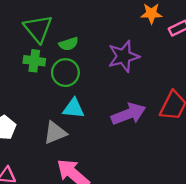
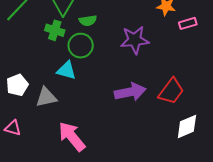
cyan triangle: (74, 108) -> (66, 70), moved
gray triangle: (55, 133) -> (46, 97), moved

